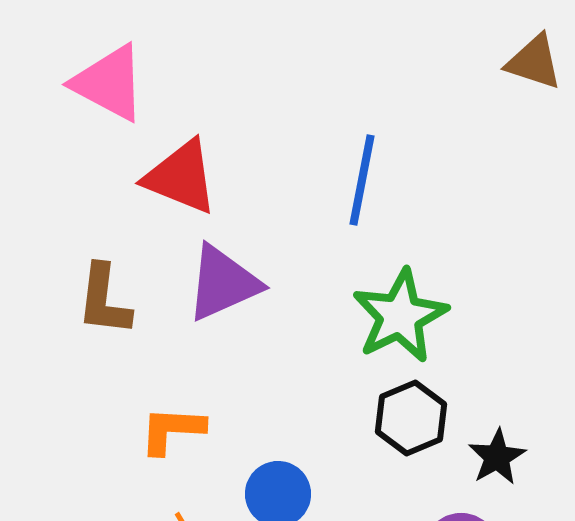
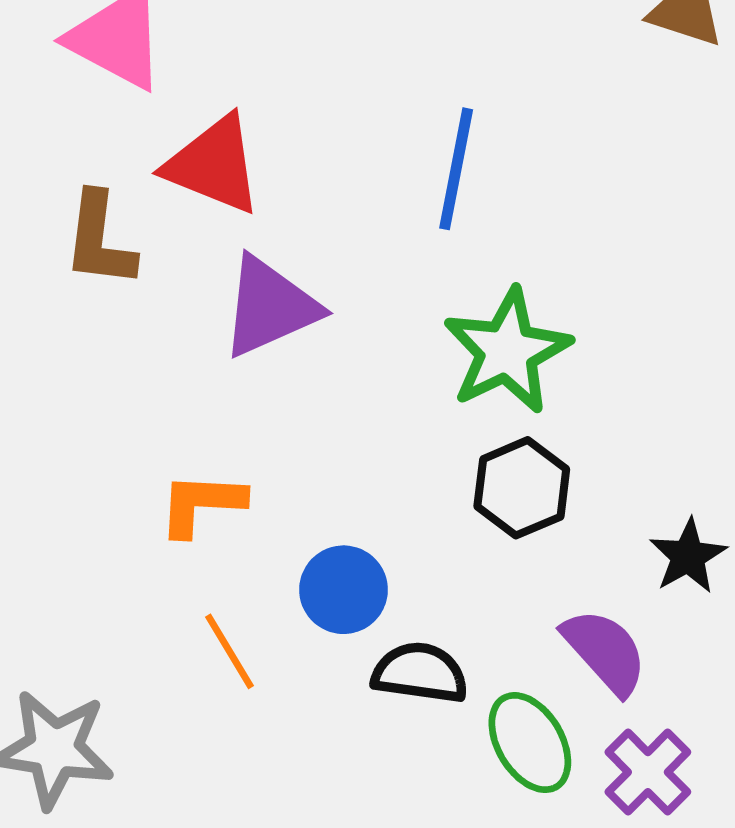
brown L-shape: (104, 300) -> (100, 240), moved
black star: (497, 457) -> (688, 556), moved

